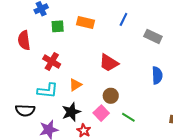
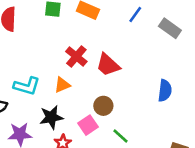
gray rectangle: (153, 36) -> (170, 28), moved
red cross: (52, 61) -> (76, 57), moved

